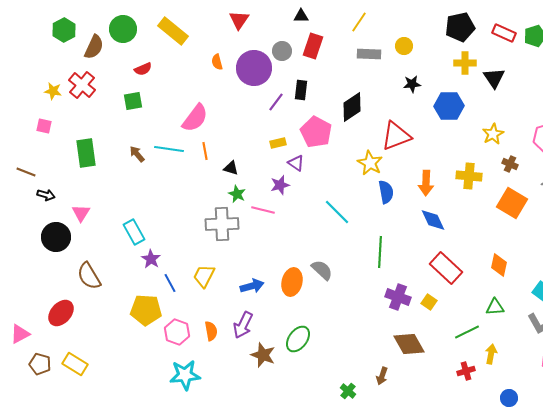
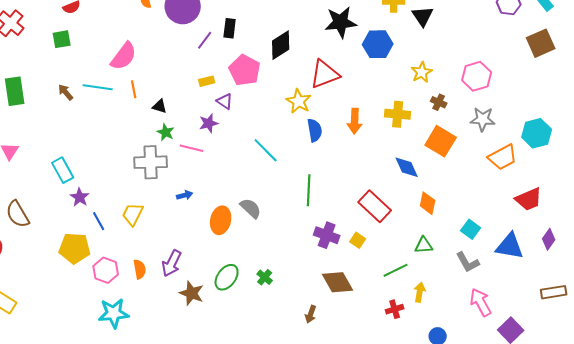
black star: (412, 84) -> (341, 22), size x1.8
blue diamond: (433, 220) -> (407, 167), moved
blue arrow: (252, 286) -> (185, 195), moved, size x0.7
green cross: (348, 391) -> (265, 277), moved

